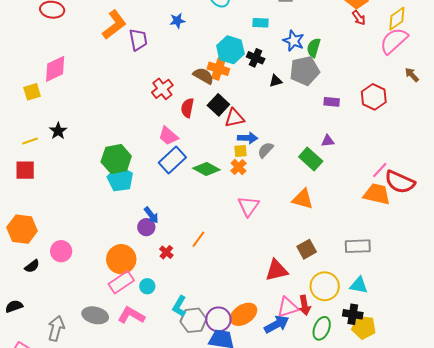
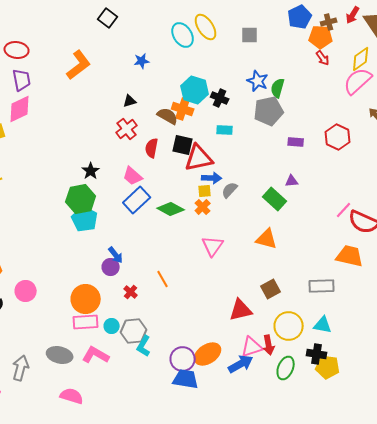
cyan rectangle: (261, 23) -> (225, 130), moved
purple trapezoid: (138, 40) -> (22, 80), moved
black triangle: (276, 81) -> (130, 101), moved
black square: (218, 105) -> (183, 145), turned -30
red triangle: (234, 118) -> (199, 158), size x1.4
black star: (58, 131) -> (91, 171), moved
orange trapezoid: (377, 194) -> (350, 256), moved
orange line: (198, 239) -> (163, 279), turned -66
pink rectangle: (121, 282) -> (86, 322), turned 30
gray hexagon: (193, 320) -> (134, 331), moved

